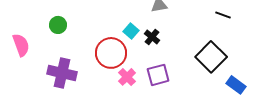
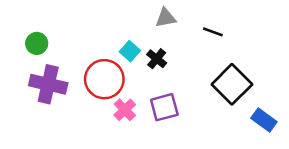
black line: (223, 15) -> (213, 32), moved
purple cross: (62, 73) -> (48, 84), moved

